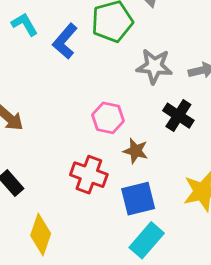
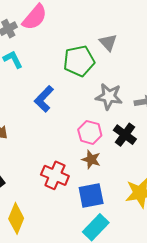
blue L-shape: (65, 41) -> (44, 99), moved
pink hexagon: (108, 118) -> (90, 132), moved

